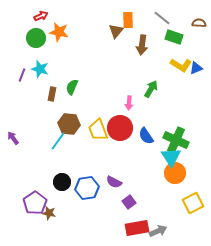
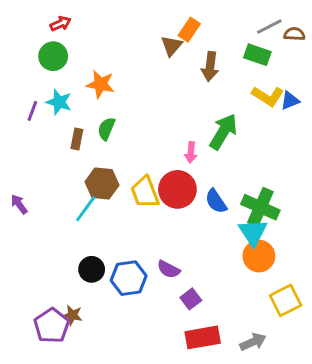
gray line: (162, 18) -> (269, 27), moved, turned -66
orange rectangle: (128, 20) -> (189, 30), turned 35
orange star: (59, 32) -> (100, 84), moved
green arrow: (151, 89) -> (223, 132), size x1.4
purple pentagon: (35, 203) -> (52, 326), moved
gray arrow: (158, 231) -> (253, 342), moved

